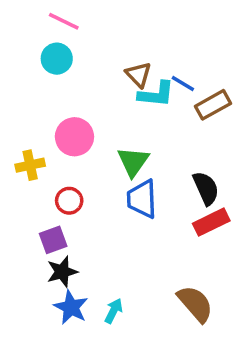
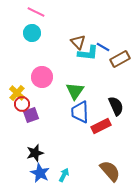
yellow cross: (30, 165) -> (17, 93), turned -35
red circle: (69, 201) -> (22, 104), moved
red rectangle: (211, 222) -> (101, 126), moved
purple square: (53, 240) -> (31, 115), moved

